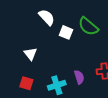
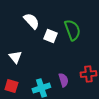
green semicircle: (88, 26) -> (72, 30), turned -150

